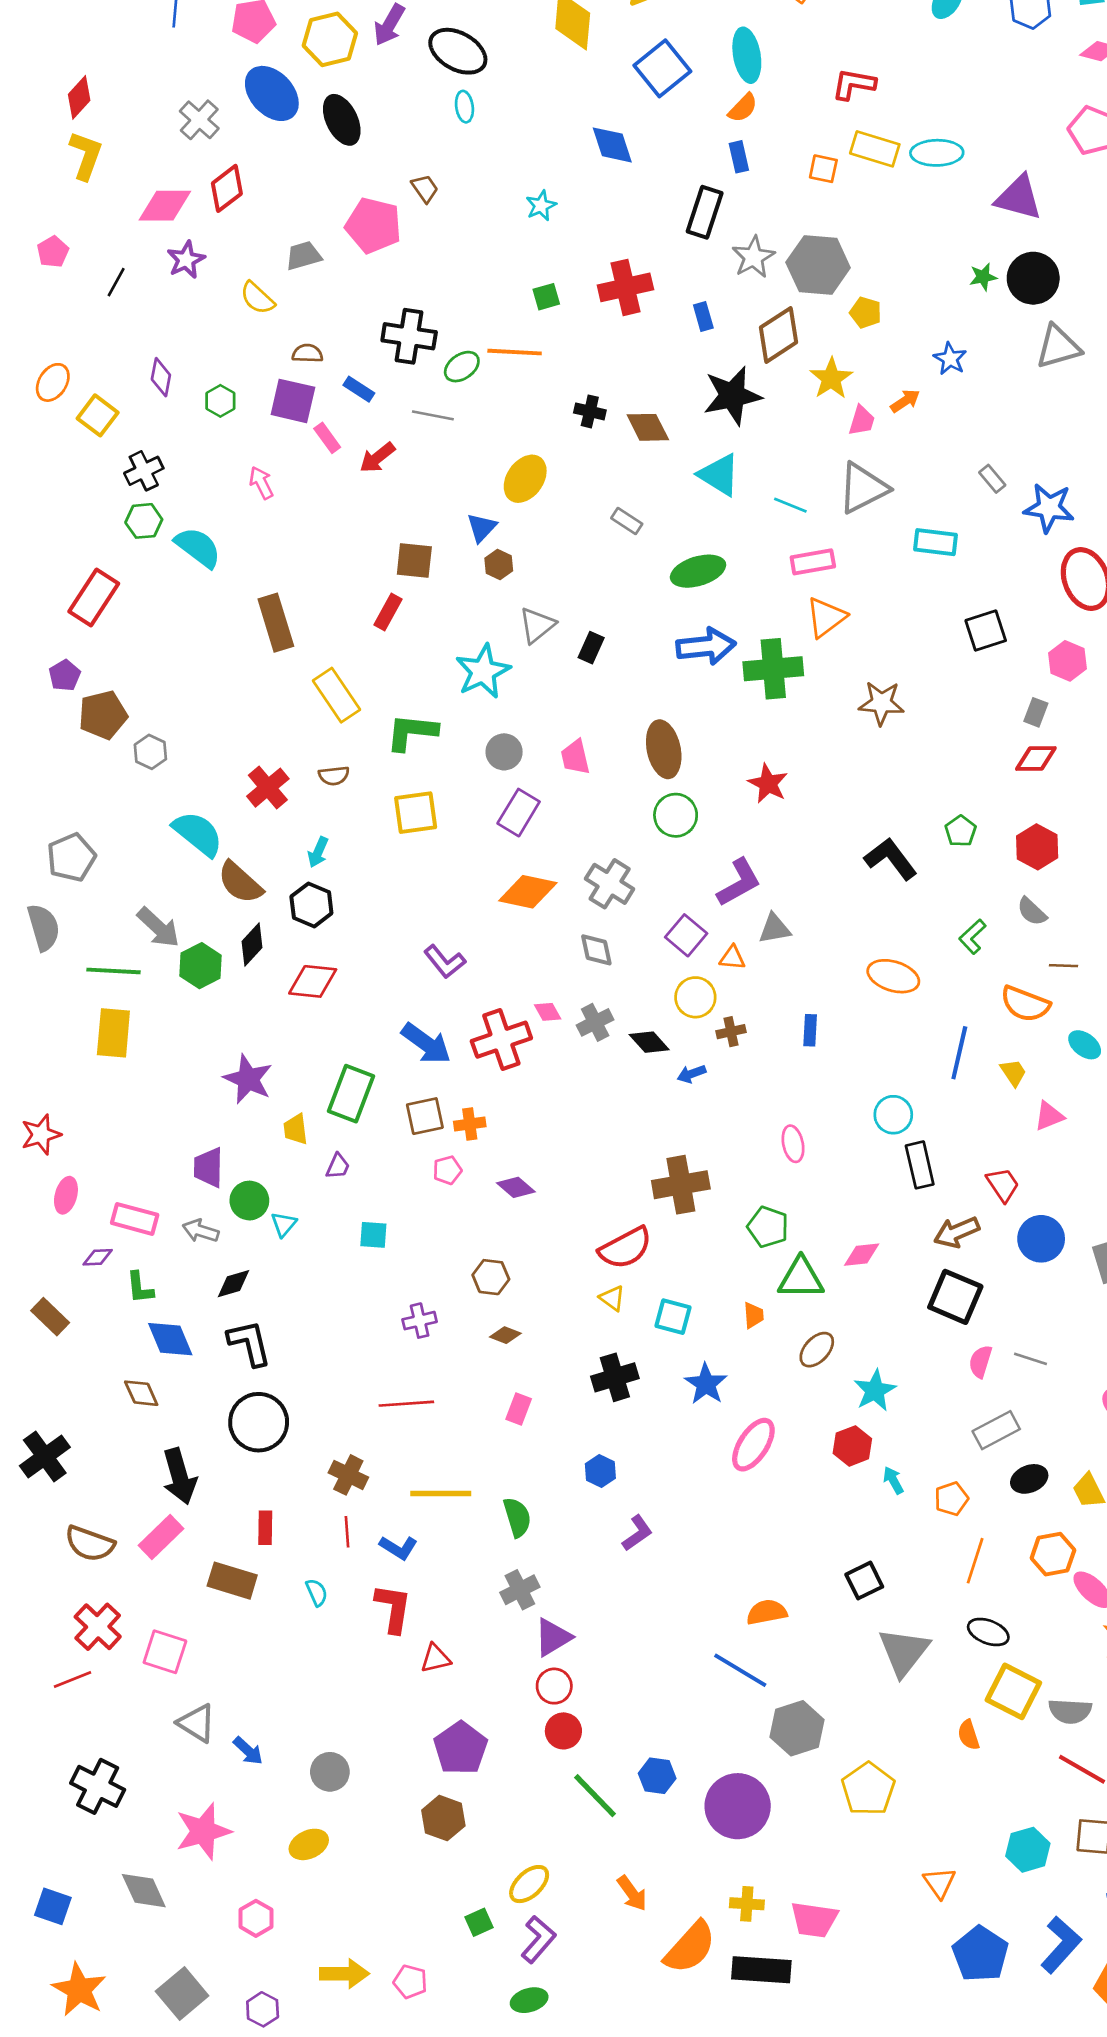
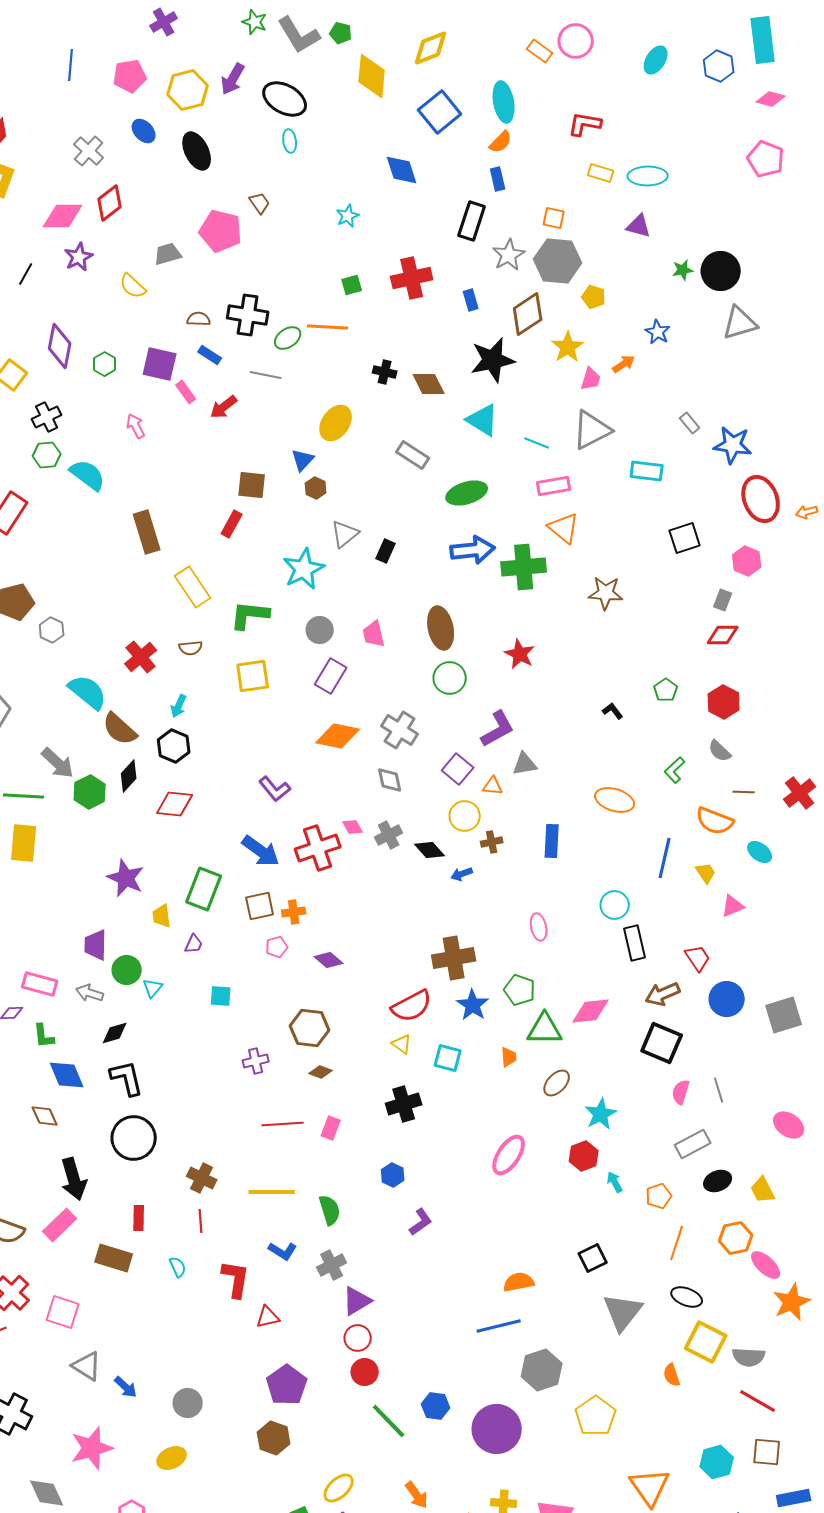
blue ellipse: (272, 93) -> (144, 131), size x0.6
yellow rectangle: (875, 149) -> (601, 173), size x0.7
orange square: (823, 169) -> (554, 218), moved
purple triangle: (1019, 198) -> (639, 226), moved, size x0.7
brown semicircle: (307, 353) -> (199, 319), moved
purple diamond: (161, 377) -> (60, 346), size x1.5
gray rectangle: (627, 521) -> (413, 455), size x1.4
orange triangle: (826, 617) -> (564, 528), turned -44
black L-shape: (891, 859) -> (613, 711), size x0.5
blue rectangle: (810, 1030) -> (552, 841), size x1.4
pink diamond: (862, 1255) -> (591, 1011), size x1.4
brown hexagon: (491, 1277) -> (310, 1028), size x1.4
gray line: (1031, 1359) -> (719, 1090), turned 55
blue star: (706, 1384) -> (473, 1005), moved
red line: (406, 1404) -> (283, 1124), moved
blue L-shape: (398, 1548) -> (283, 1251), moved
blue line: (740, 1670) -> (499, 1326), turned -45
orange triangle: (939, 1883) -> (650, 1487), size x1.6

